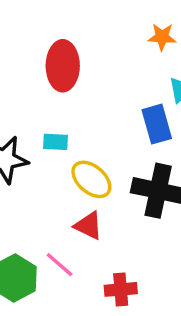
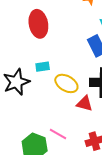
red triangle: (88, 226) -> (85, 104), moved

